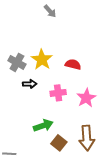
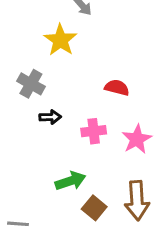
yellow star: (42, 60) -> (60, 40), moved

